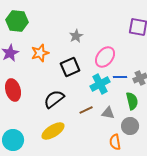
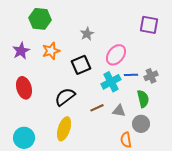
green hexagon: (17, 21) -> (40, 19), moved
yellow ellipse: (53, 131) -> (64, 129), turned -40

